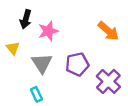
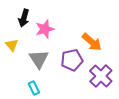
orange arrow: (108, 31) -> (92, 42), moved

